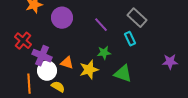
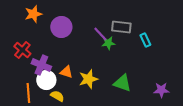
gray rectangle: (137, 18) -> (121, 27), moved, turned -36
cyan rectangle: (130, 39) -> (145, 40), moved
green star: (104, 53) -> (108, 43), moved
purple star: (170, 62) -> (161, 90), moved

